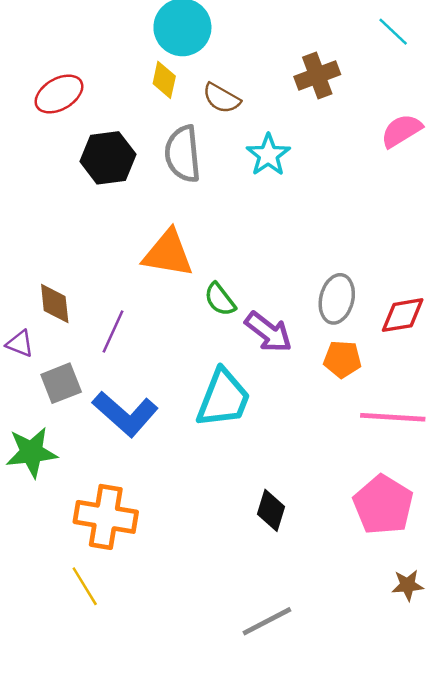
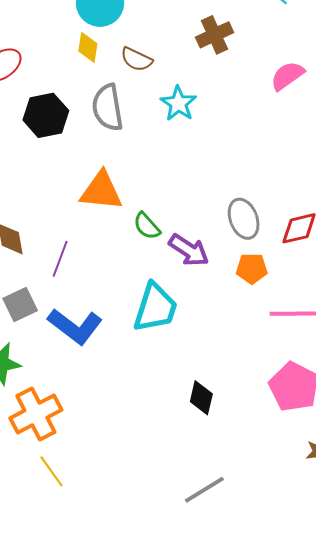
gray ellipse: (337, 299) -> (244, 219), turned -30
orange cross: (106, 517) -> (36, 414), moved, turned -33

